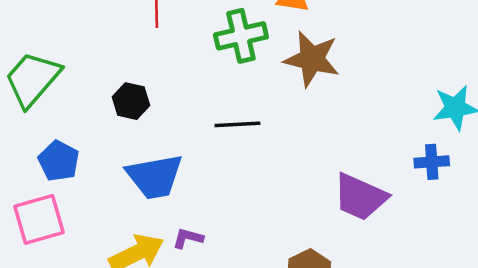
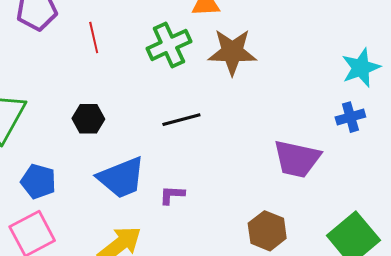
purple L-shape: (188, 238) -> (172, 195), moved

